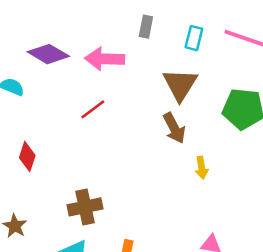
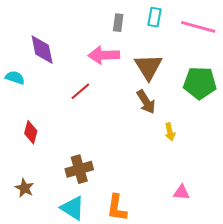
cyan rectangle: (194, 38) -> (154, 17), moved
purple diamond: (48, 54) -> (42, 50), turned 52
pink arrow: (105, 59) -> (104, 55), moved

